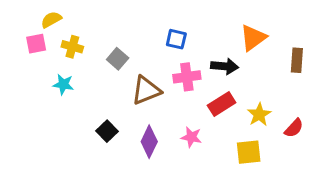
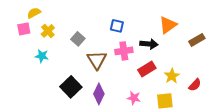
yellow cross: (72, 47) -> (48, 31), turned 32
brown rectangle: (297, 60) -> (197, 40), turned 56
brown triangle: (146, 90) -> (97, 60), turned -40
black square: (107, 131) -> (71, 87), size x1.5
pink star: (191, 137) -> (134, 98), moved

